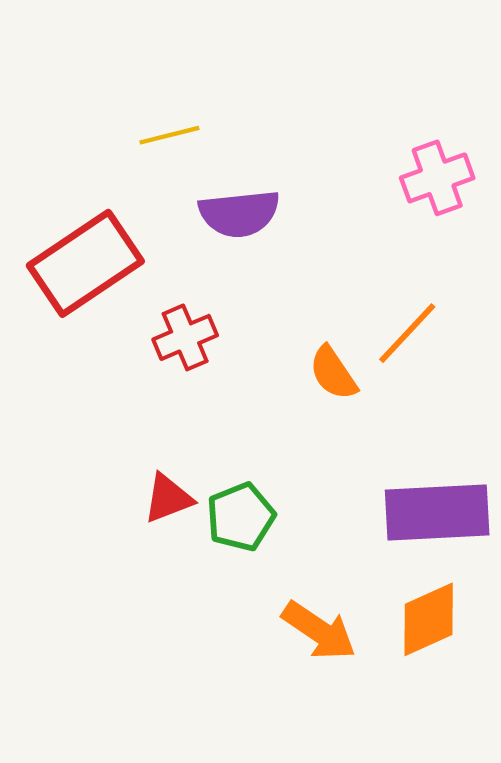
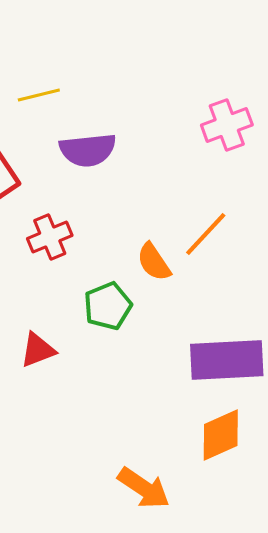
green pentagon: (241, 517) -> (108, 306), moved
orange arrow: (319, 631) -> (144, 488), moved

